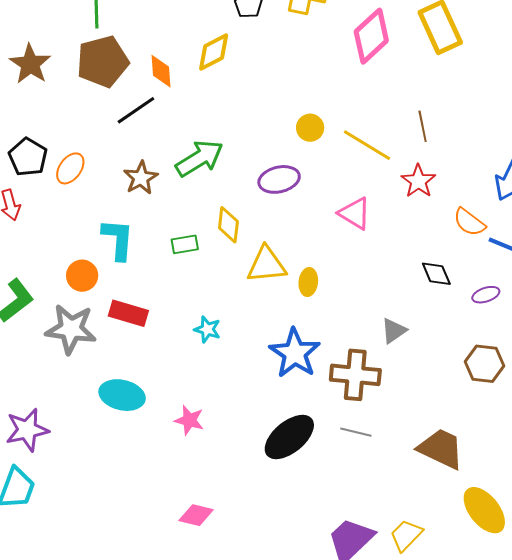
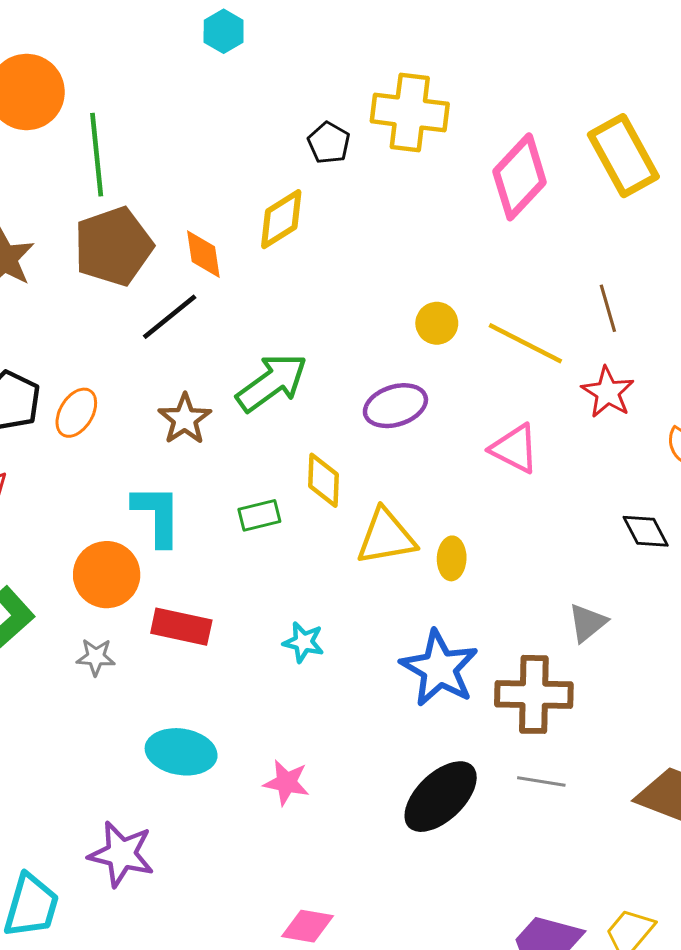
orange circle: (82, 276) -> (107, 575), size x1.4
gray star: (71, 329) -> (96, 657), size x0.5
purple star: (27, 430) -> (121, 854), moved, turned 30

